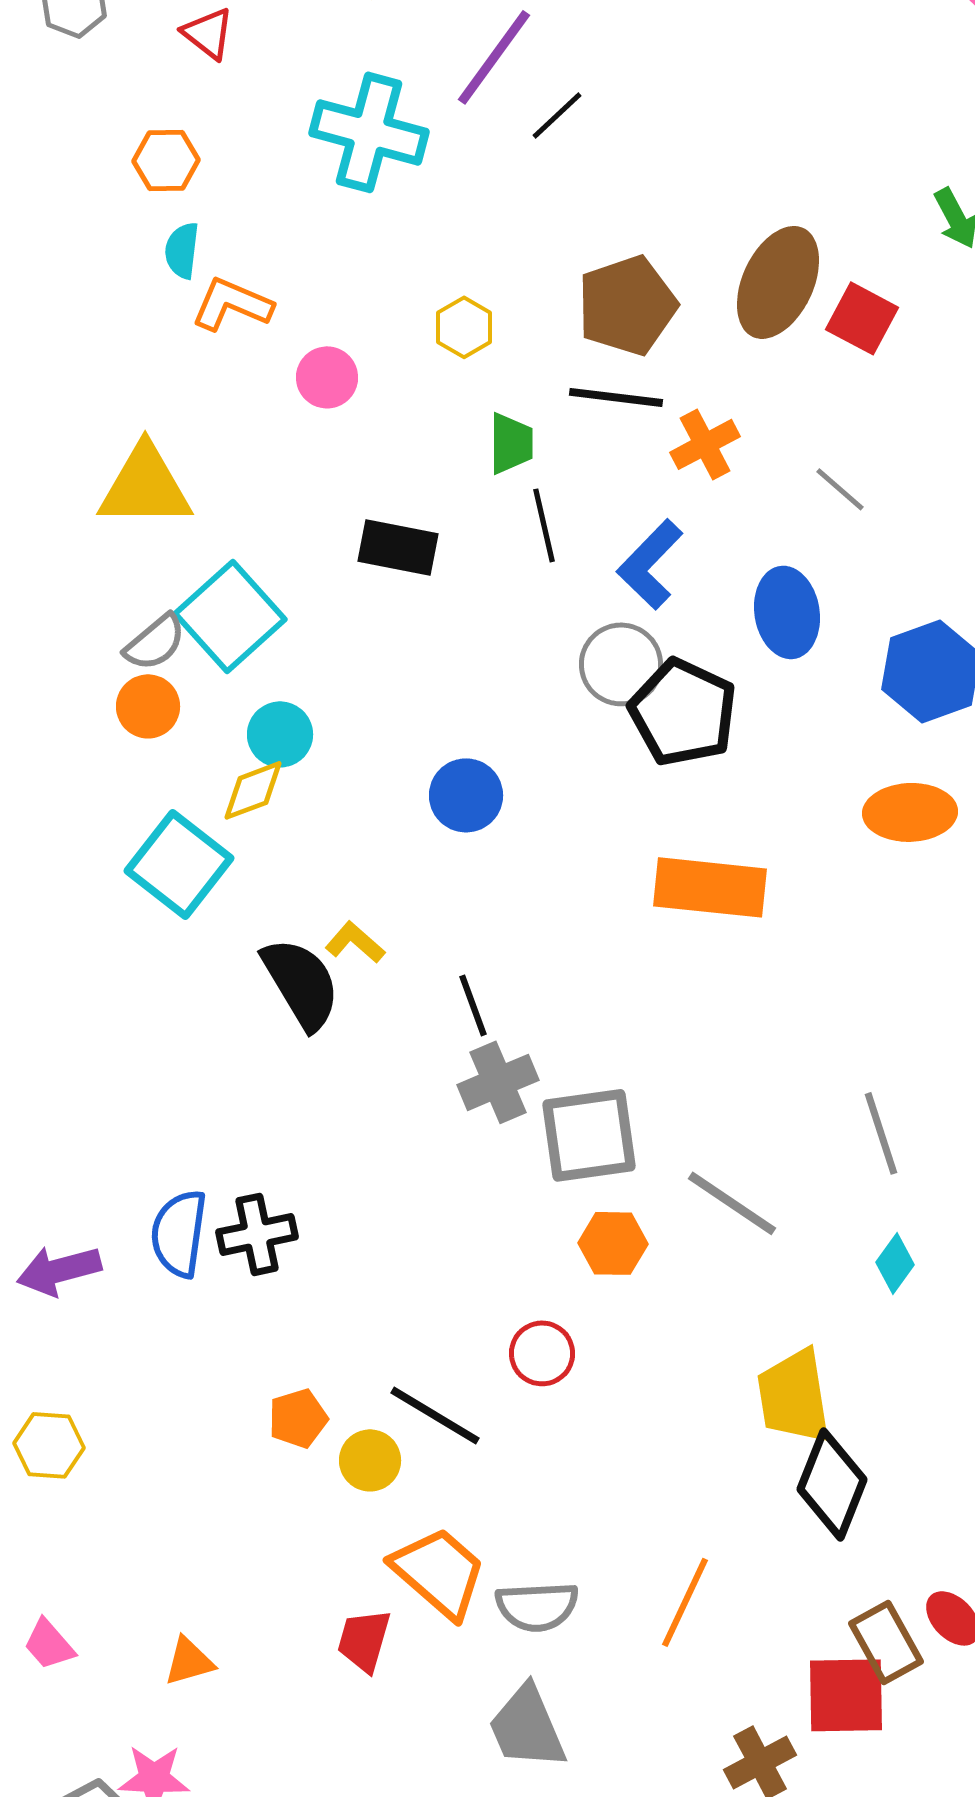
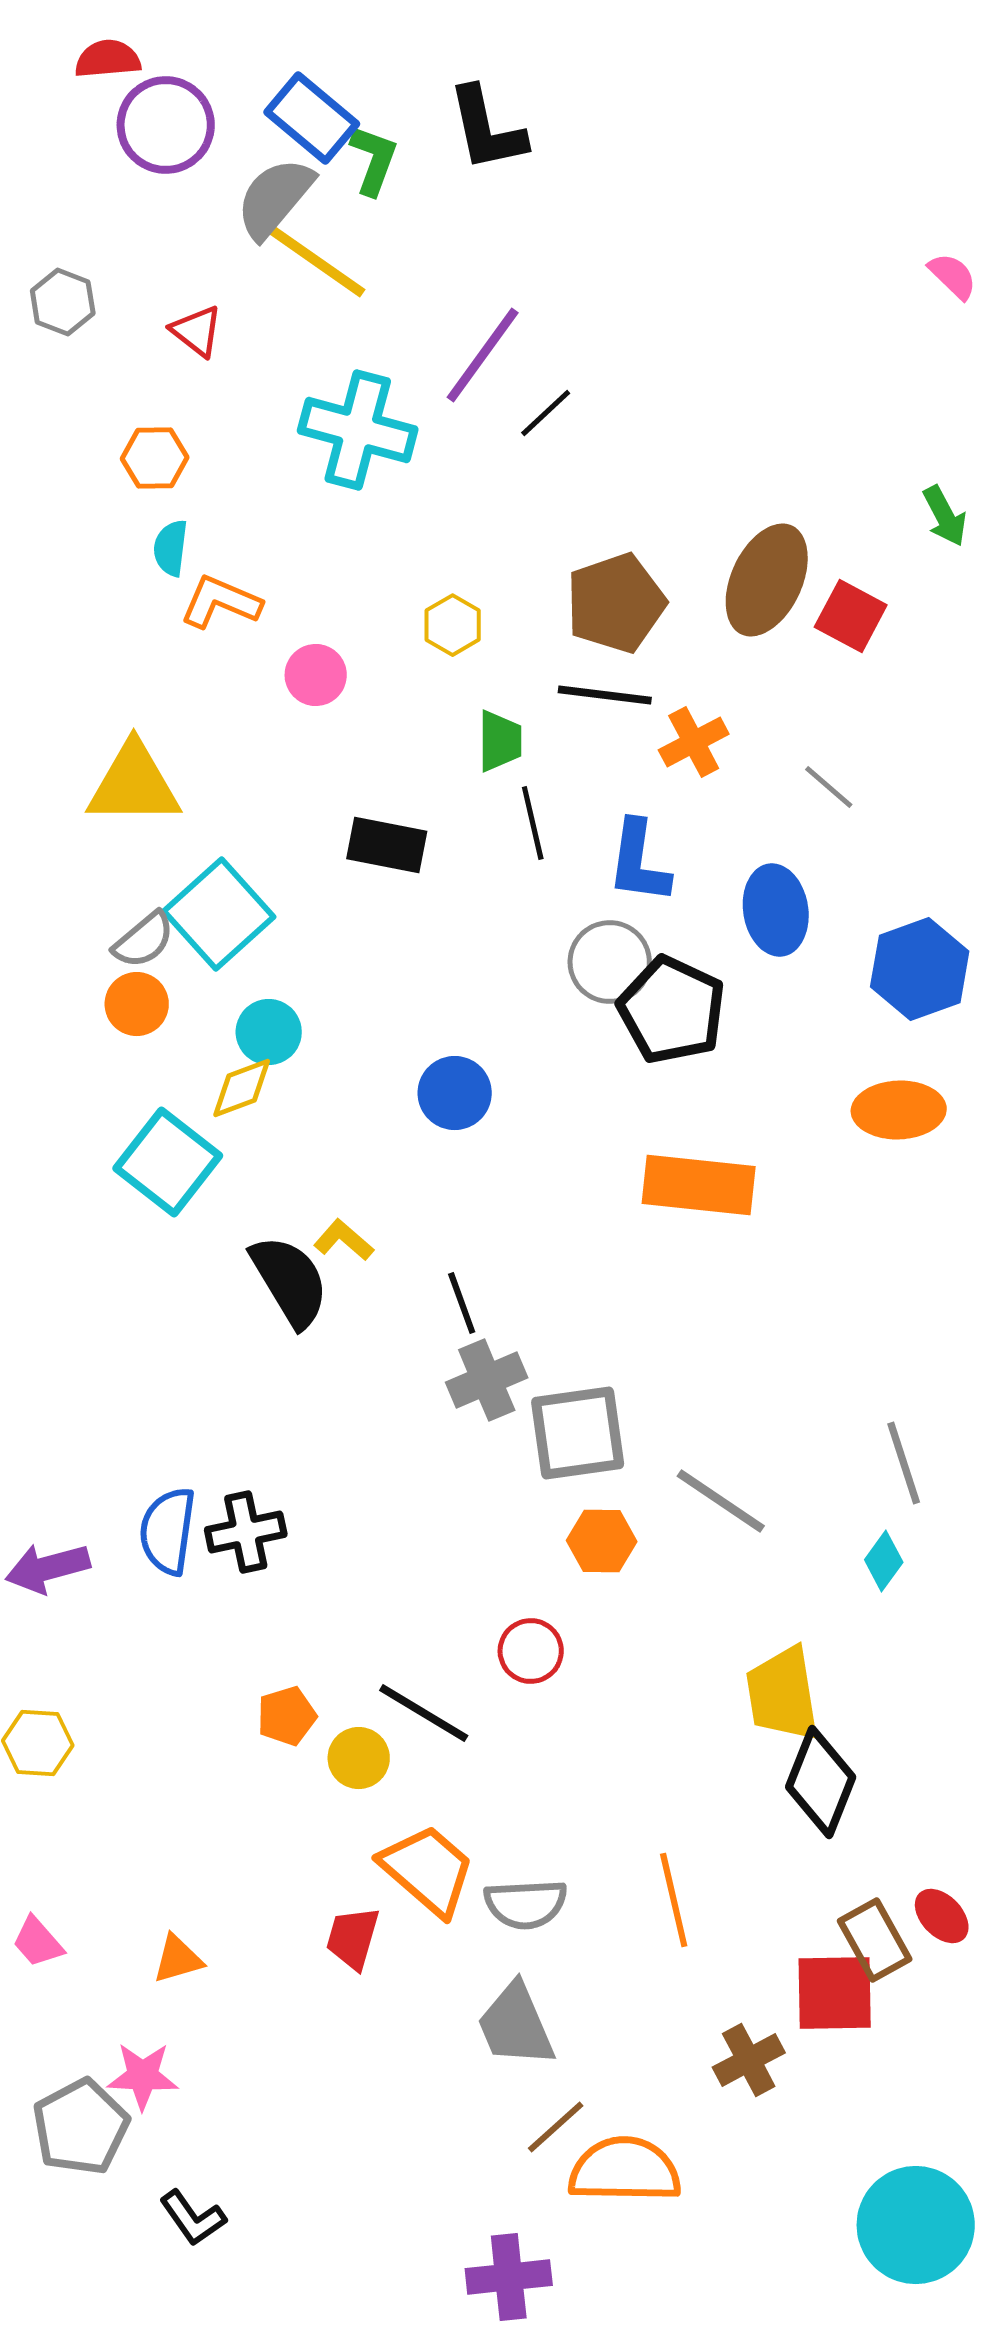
blue L-shape: (650, 564) -> (639, 862), turned -36
gray line: (881, 1133) -> (904, 1463), moved
orange line: (685, 1602) -> (674, 1900), turned -38

